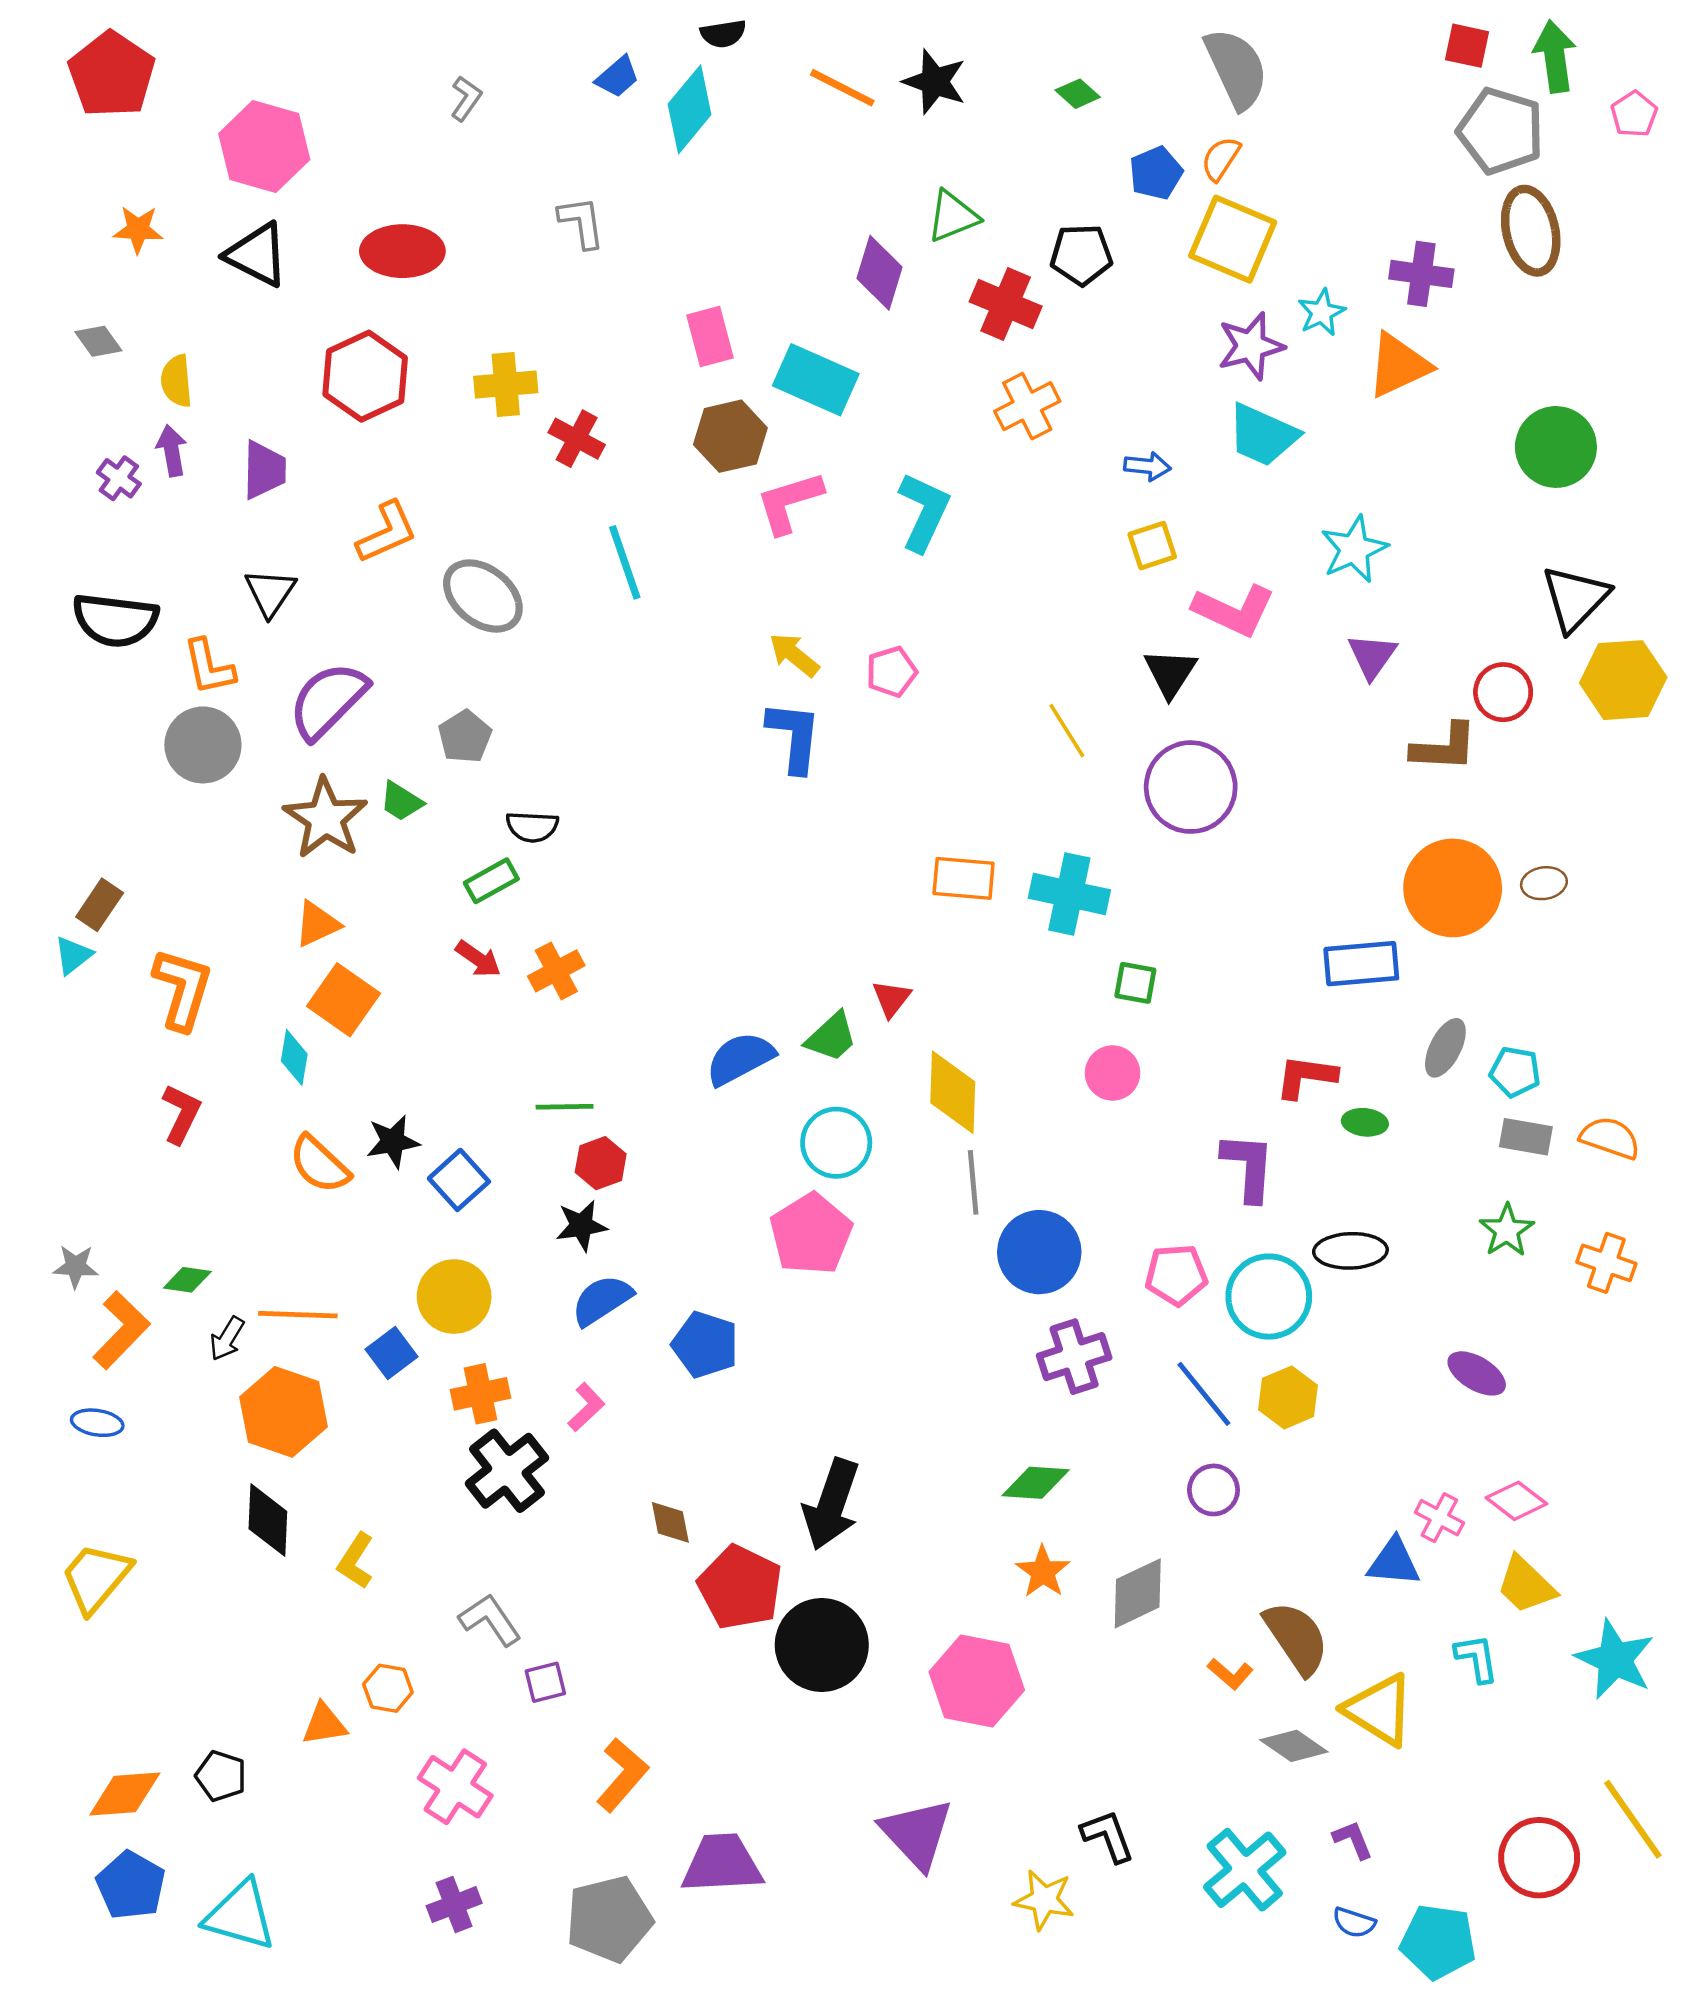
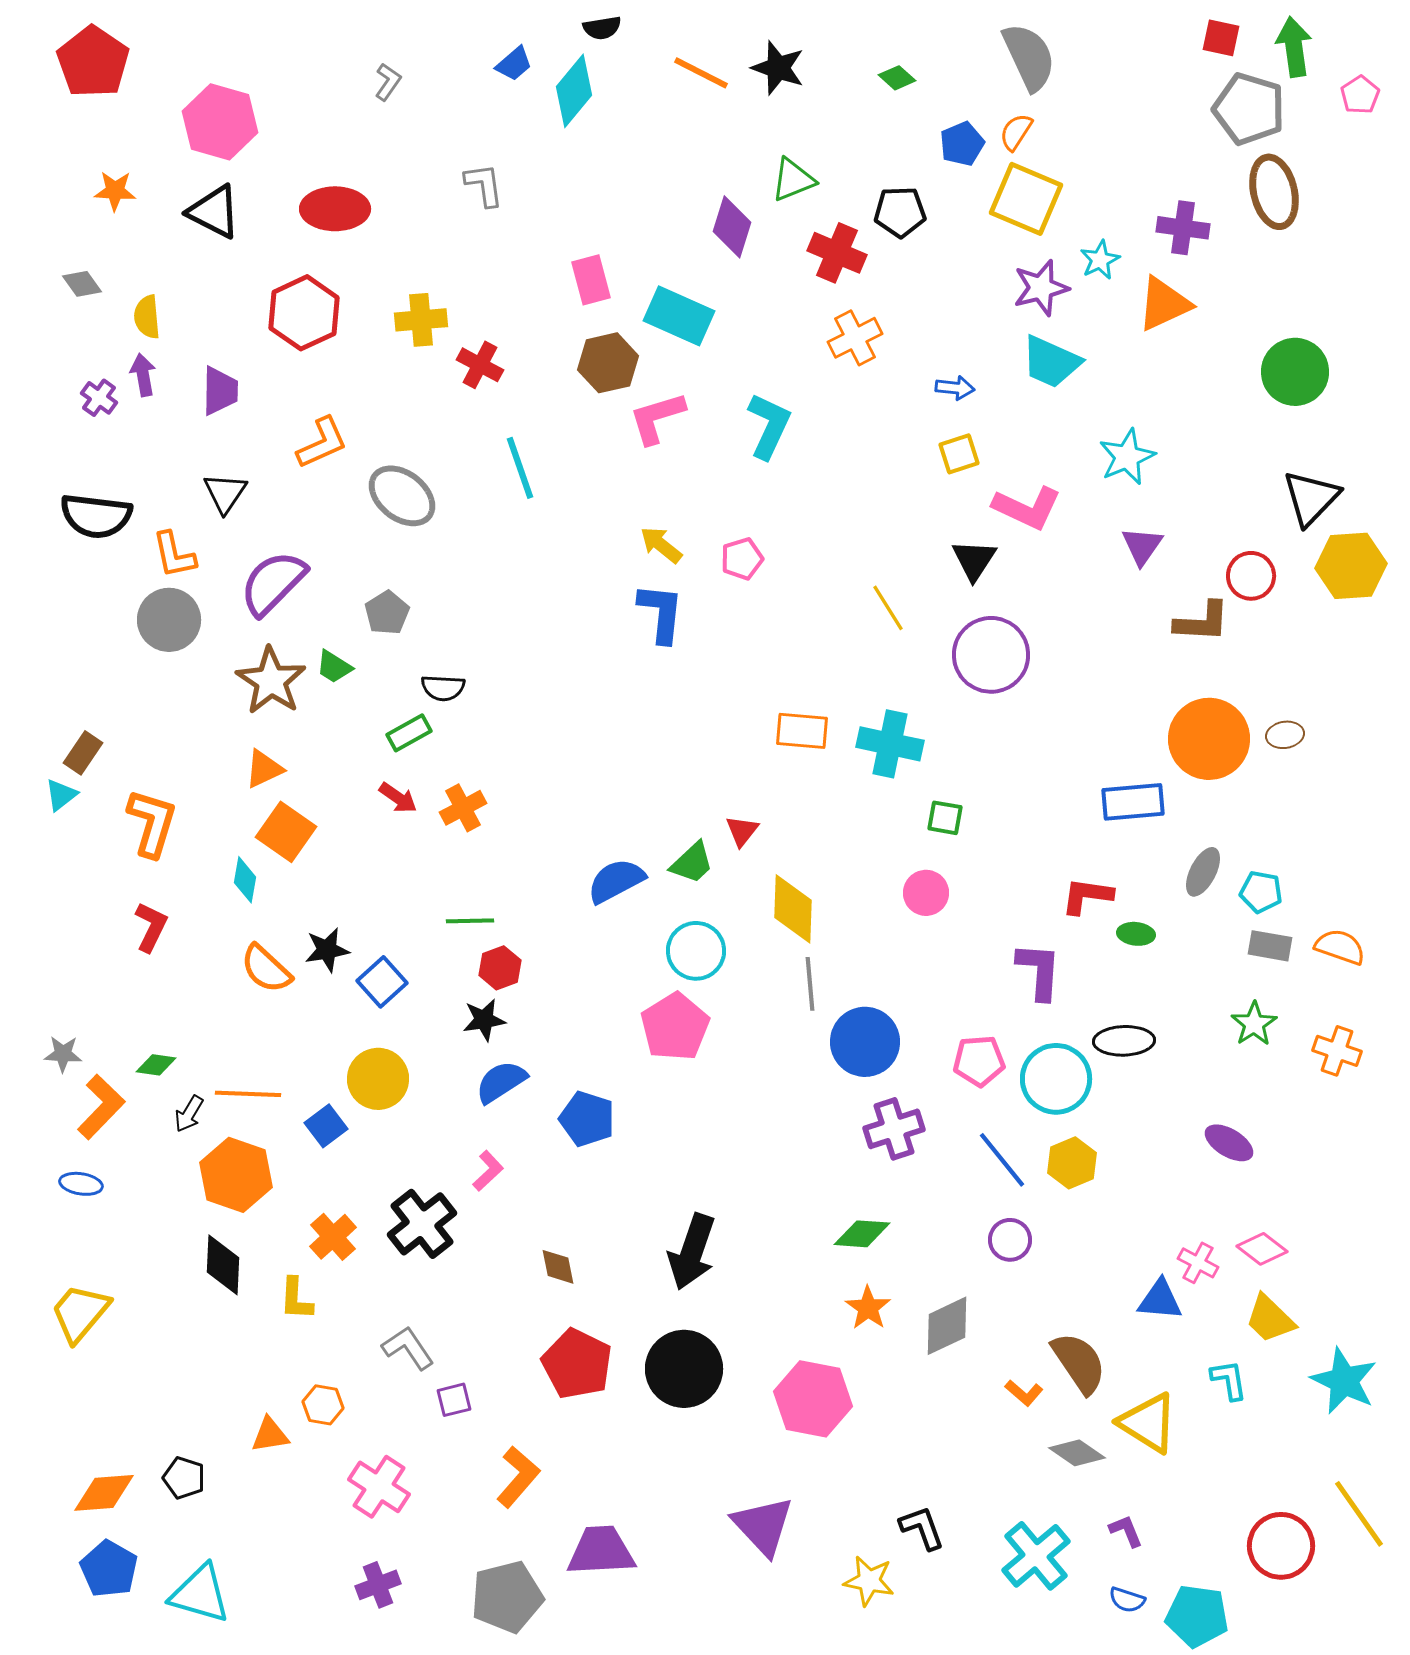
orange cross: (481, 1394) -> (333, 1237), moved, turned -30
yellow L-shape: (356, 1561) -> (296, 1299), turned -30
red pentagon: (740, 1587) -> (577, 1364), moved

